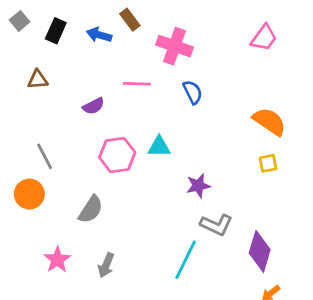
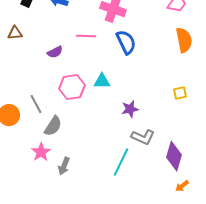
blue semicircle: (193, 92) -> (126, 42), size x1.4
orange semicircle: (269, 121) -> (184, 40), moved, turned 45
gray line: (45, 156) -> (36, 104), moved
pink star: (57, 260) -> (41, 152), moved

